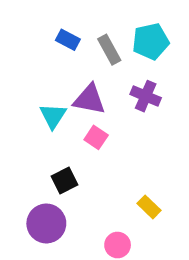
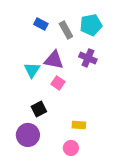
yellow rectangle: (149, 207) -> (79, 125), moved, turned -40

